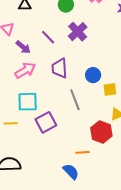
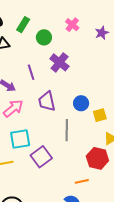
purple line: (48, 37) -> (31, 72), turned 35
gray line: (75, 100) -> (67, 130), turned 30

